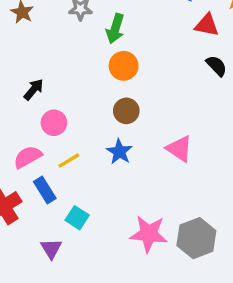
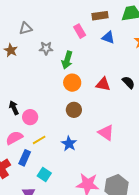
red triangle: (207, 25) -> (103, 84), moved
black arrow: (34, 89) -> (14, 108), moved, turned -64
blue star: (119, 152) -> (69, 144), moved
blue rectangle: (45, 190) -> (25, 158), turned 56

